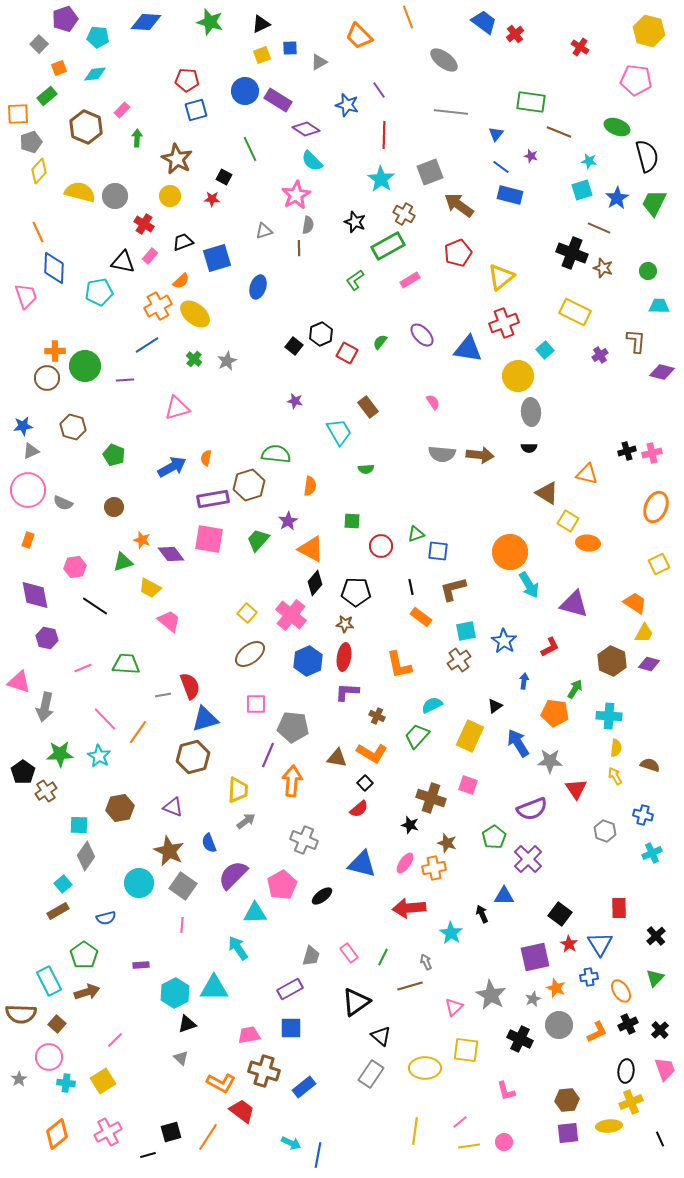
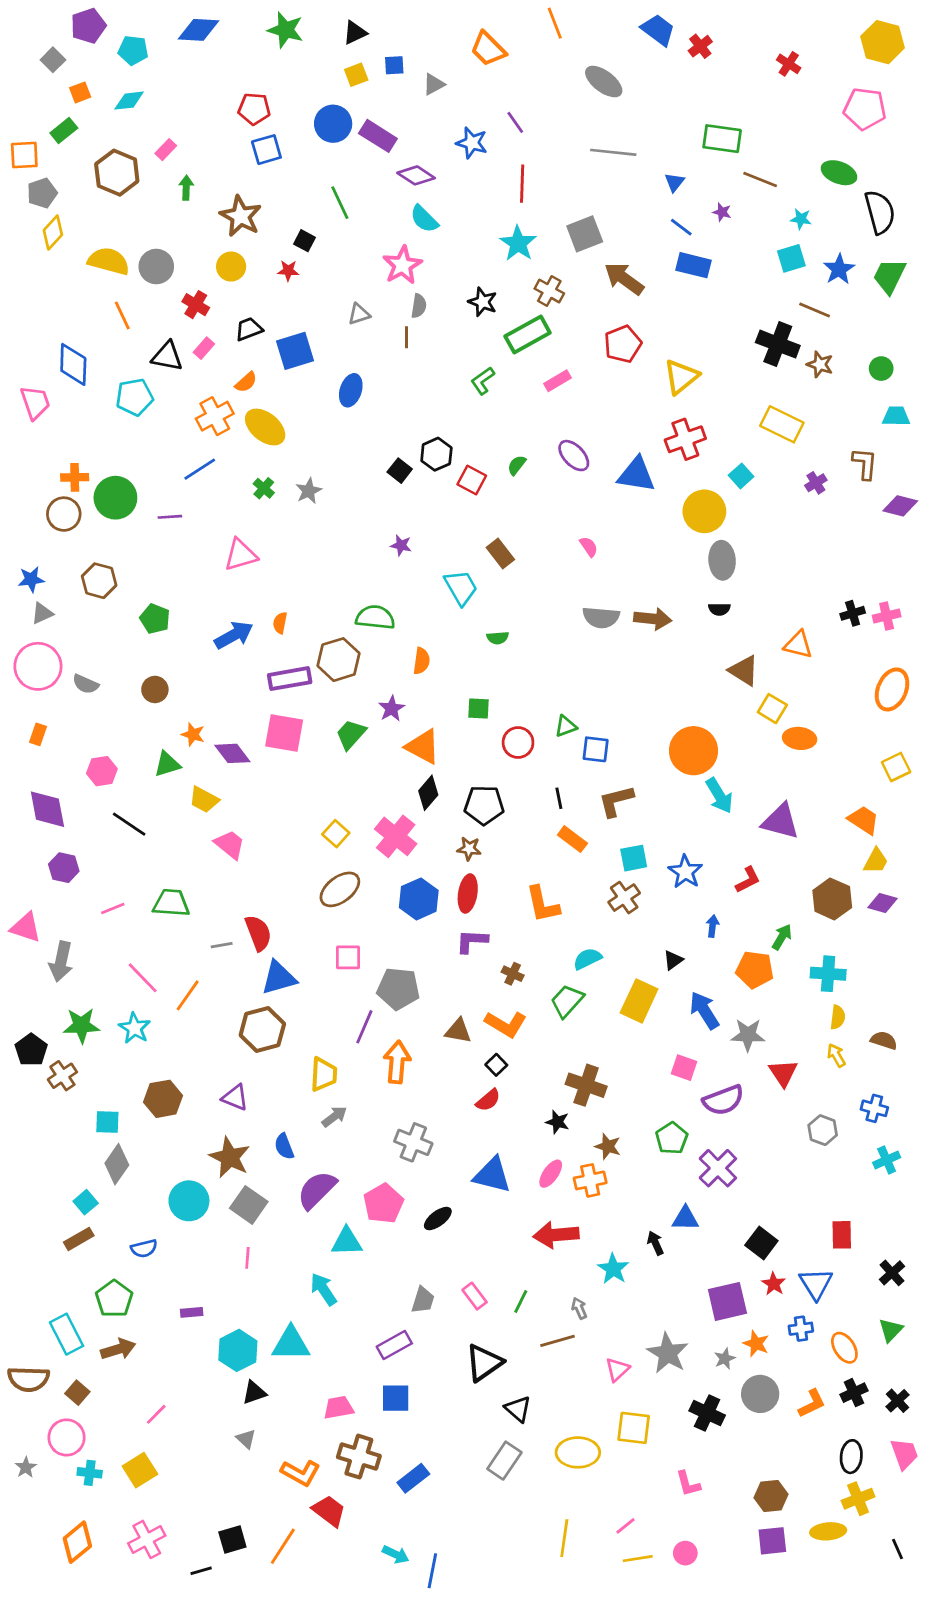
orange line: (38, 232) -> (122, 315), moved
pink square: (468, 785) -> (684, 1068), moved

